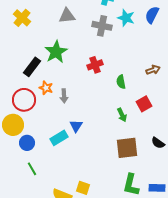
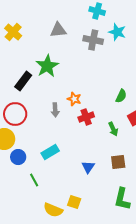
red cross: (95, 65) -> (86, 117), moved
green semicircle: (121, 82) -> (121, 96), moved, turned -144
orange star: (46, 88) -> (74, 99), moved
blue triangle: (76, 126) -> (88, 167), moved
brown square: (127, 148) -> (118, 162), size x0.7
green line: (32, 169) -> (34, 180), moved

